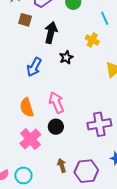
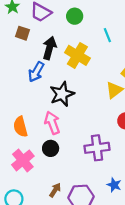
yellow cross: (92, 40) -> (77, 55), moved, size x1.6
black star: (66, 57) -> (62, 94), moved, size x1.6
blue arrow: (34, 67) -> (36, 72), moved
brown arrow: (62, 166) -> (55, 190), turned 48

